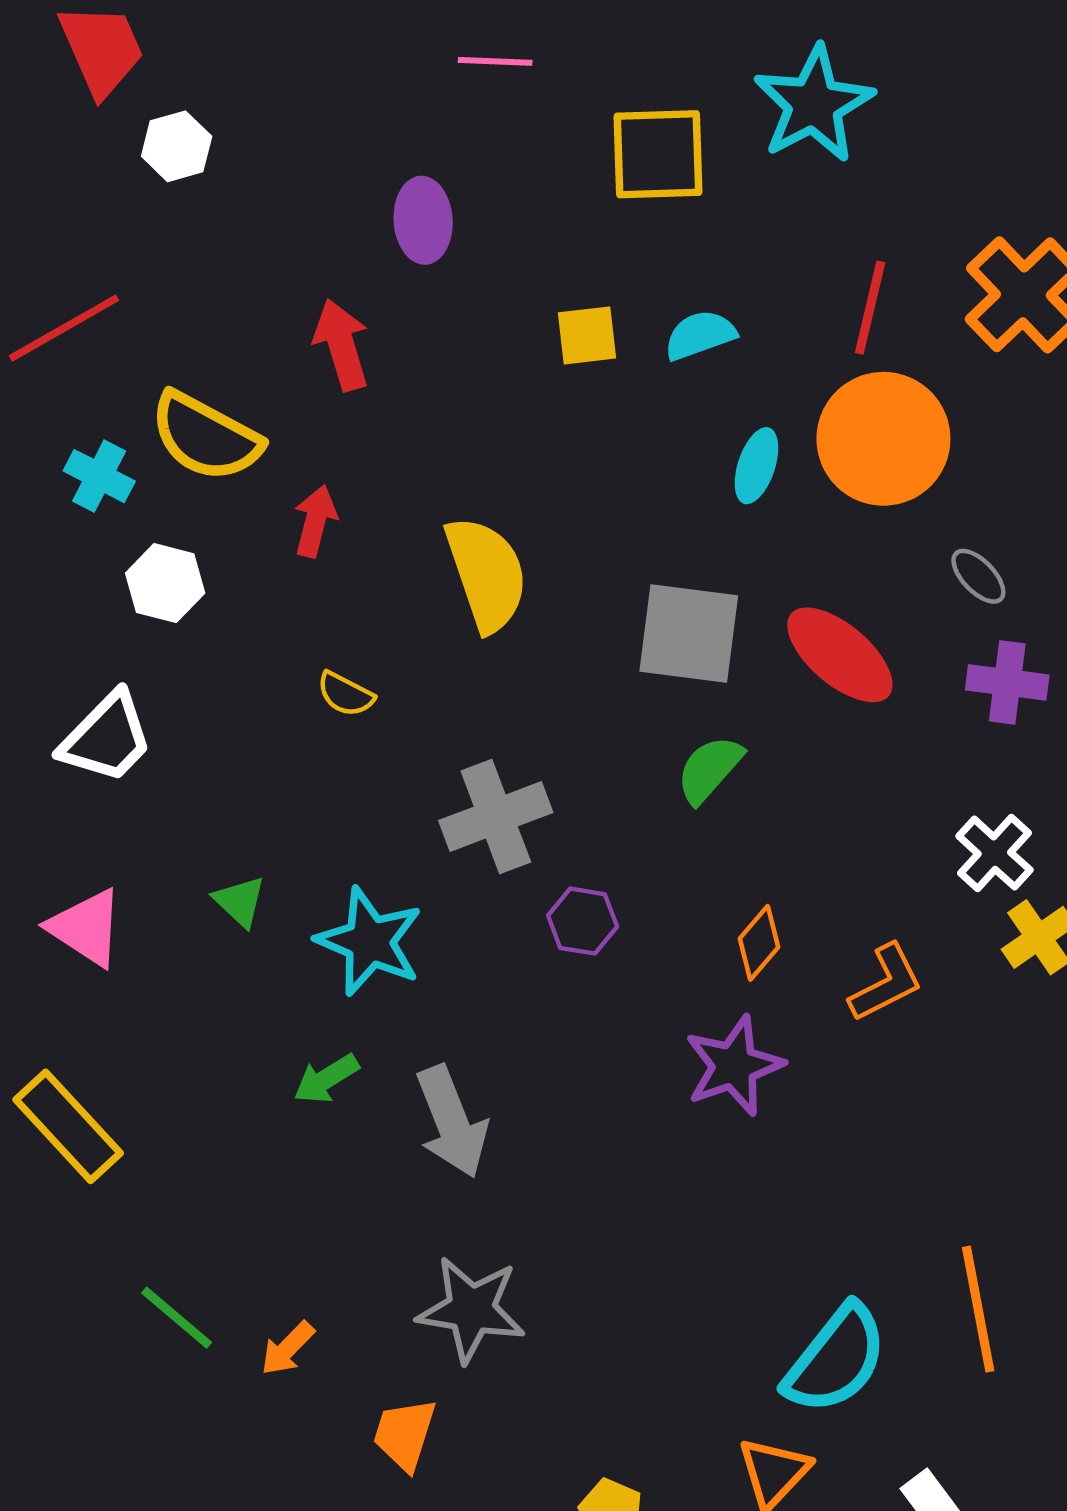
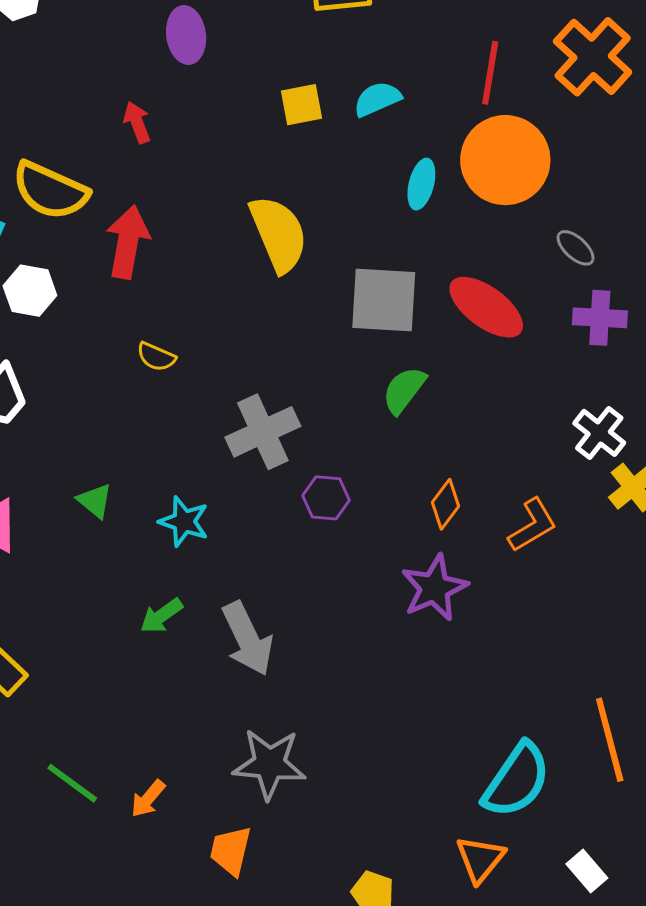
red arrow: (342, 345) -> (137, 122), size x0.7
red arrow: (315, 521) -> (128, 242), size x1.5
yellow semicircle: (486, 574) -> (279, 234), moved
cyan star: (370, 941) -> (184, 522), size x0.7

